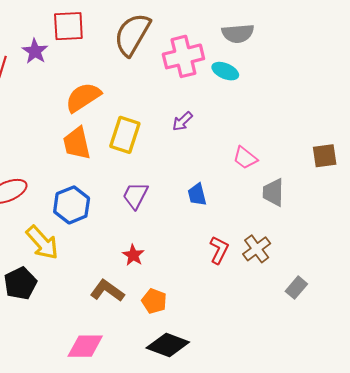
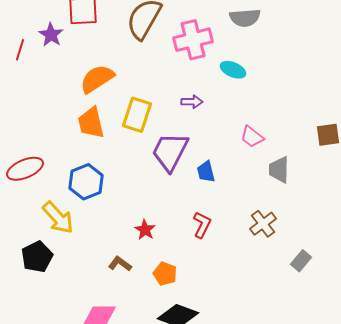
cyan ellipse: (225, 71) -> (233, 70), moved
purple arrow: (182, 121) -> (192, 102), turned -135
purple trapezoid: (135, 196) -> (170, 152), moved, size x1.5
red L-shape: (219, 250) -> (202, 225), moved
brown L-shape: (107, 291) -> (120, 264), size x0.7

